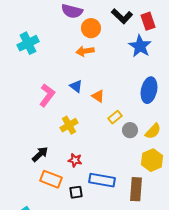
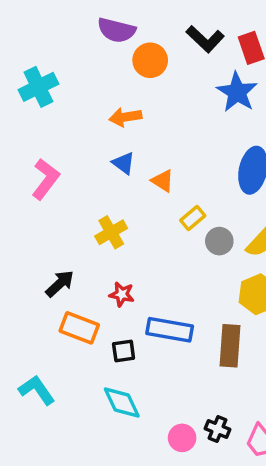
orange arrow: (85, 51) -> (125, 117), moved
pink L-shape: (47, 95) -> (46, 179), moved

